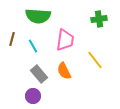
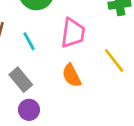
gray rectangle: (39, 74) -> (21, 80), moved

